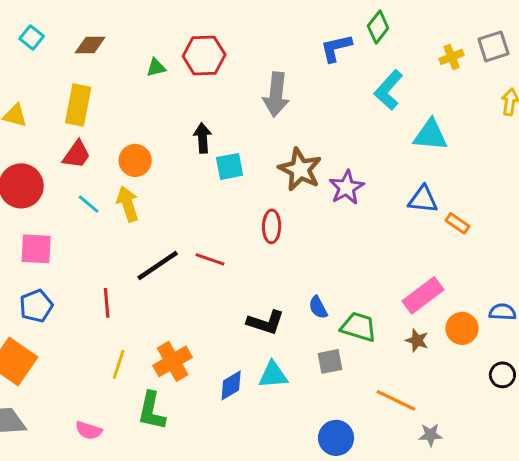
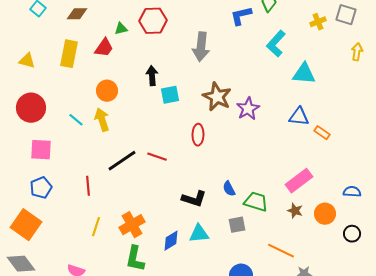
gray square: (493, 46) -> (346, 15), turned 35
red trapezoid: (77, 154) -> (104, 48), moved
orange circle: (462, 328) -> (325, 214), moved
green L-shape: (152, 411) -> (135, 259), moved

